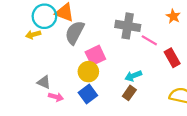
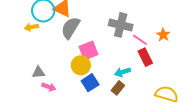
orange star: (173, 16) -> (163, 35), moved
red rectangle: (172, 58) -> (145, 57), moved
gray triangle: (44, 82) -> (38, 72), turned -32
blue square: (88, 94) -> (90, 83), moved

